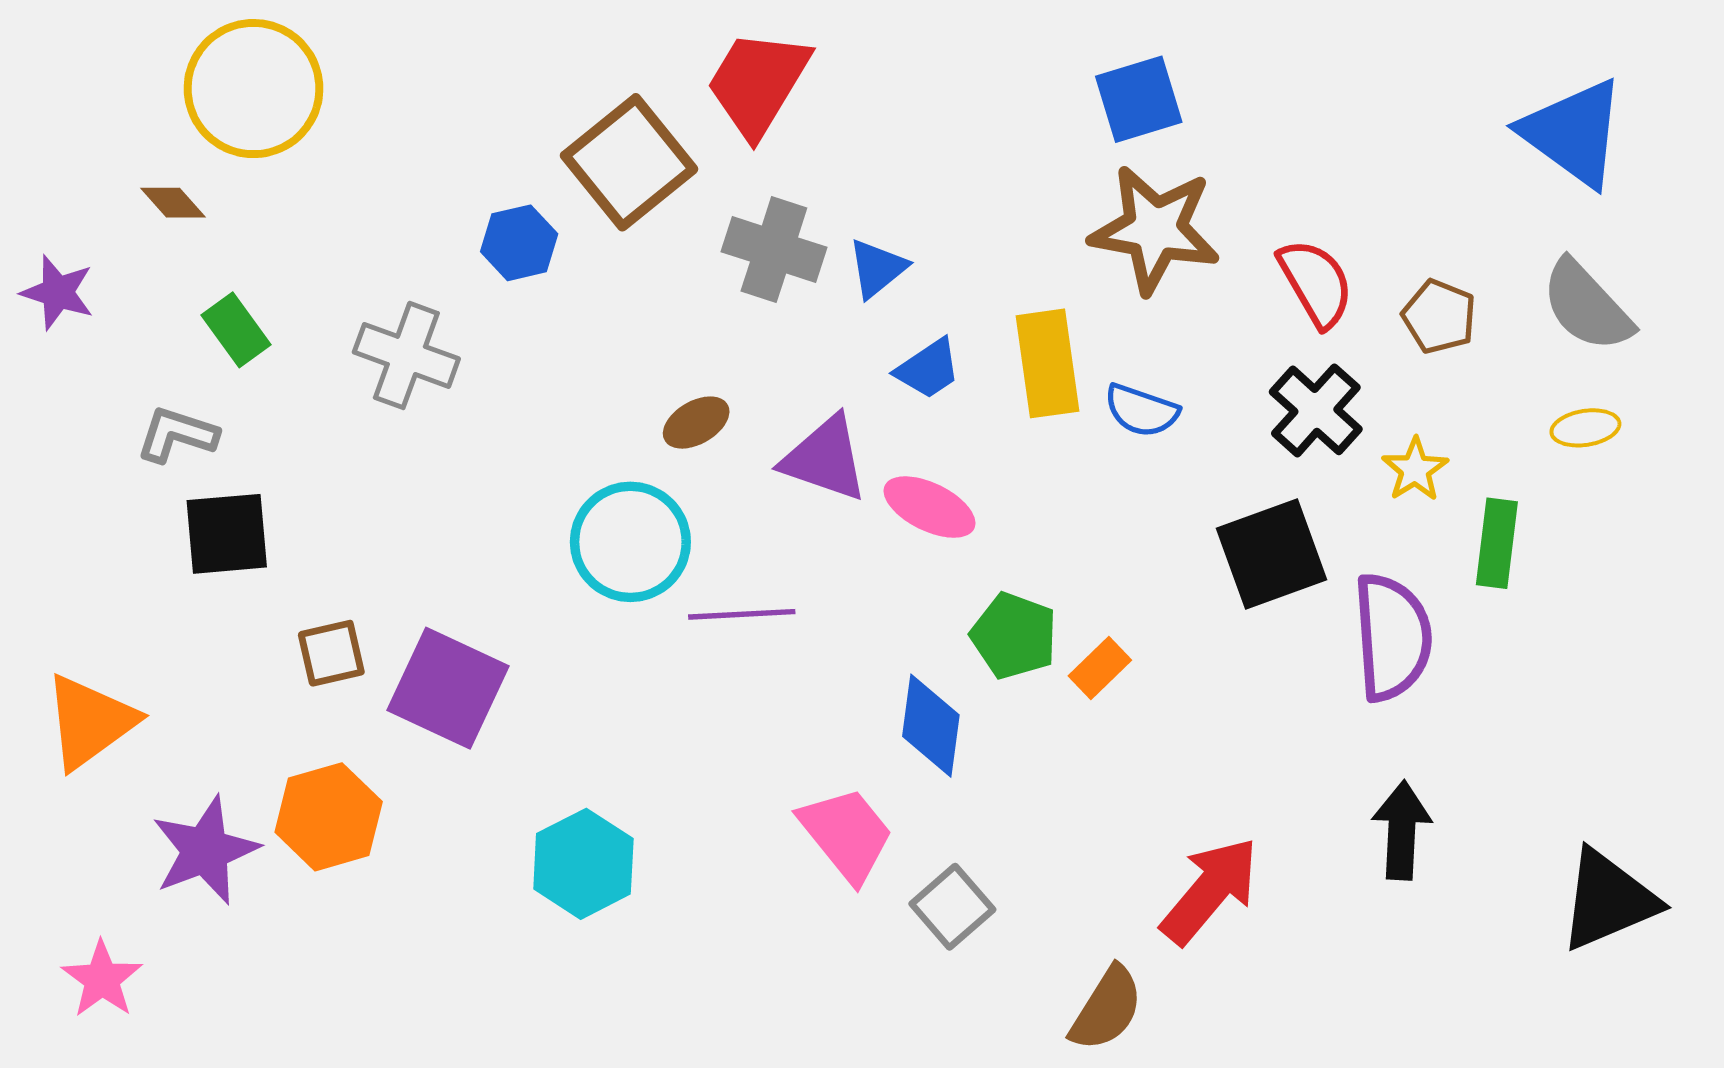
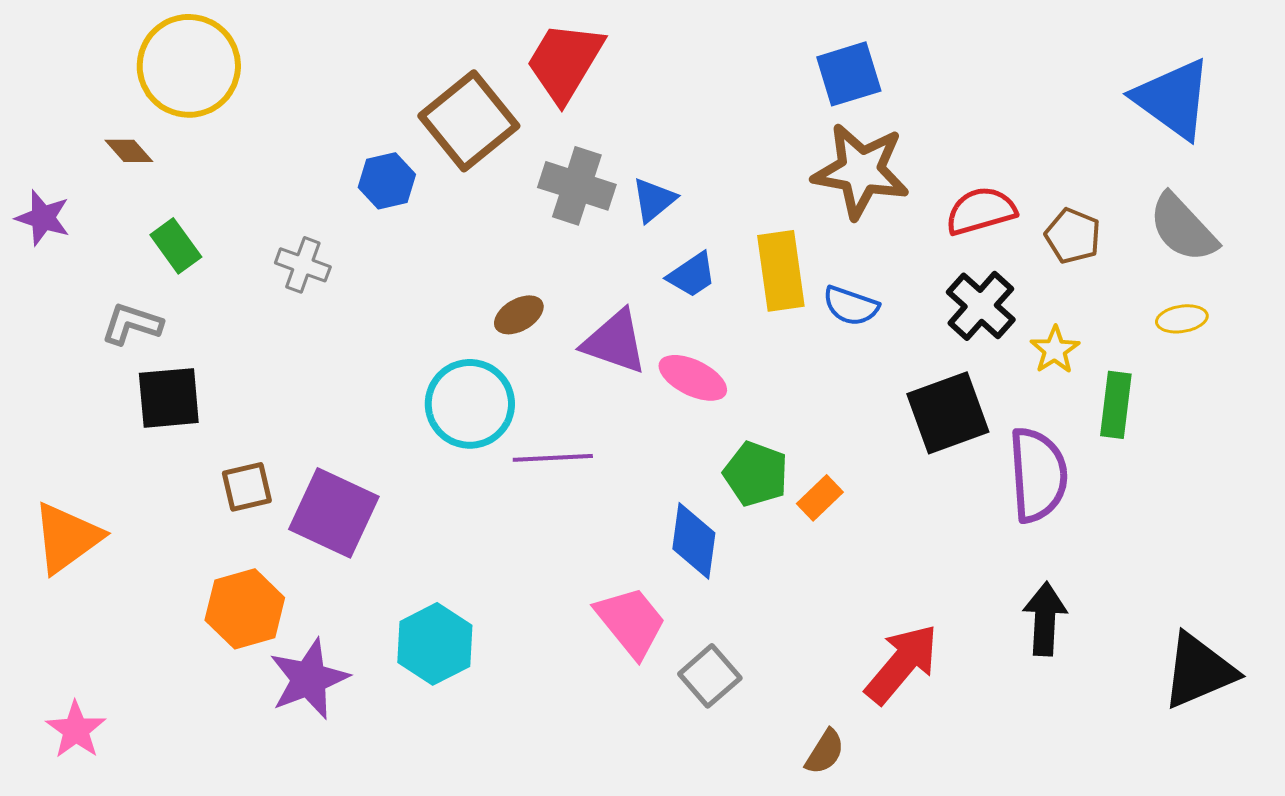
red semicircle: (1316, 283) -> (981, 211), turned -76
gray cross: (406, 355) -> (303, 265), size x0.7
purple star: (205, 850) -> (309, 679), moved
brown semicircle: (1107, 1009) -> (825, 752), size x0.7

